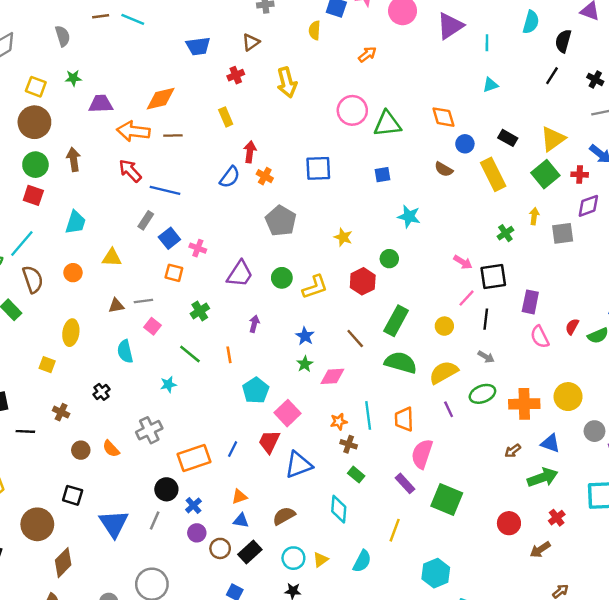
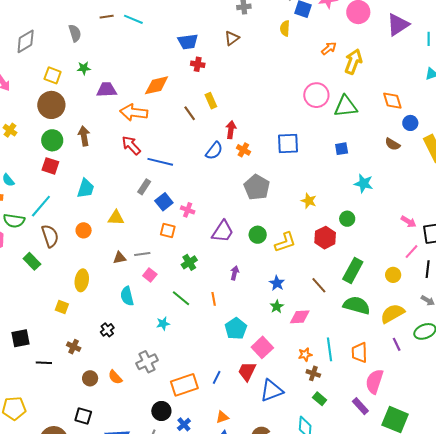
red cross: (236, 75) -> (198, 64), moved, turned 32
yellow arrow: (287, 82) -> (353, 62), moved, turned -145
brown line: (173, 136) -> (190, 113), moved, turned 56

